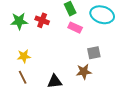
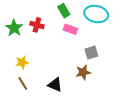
green star: (19, 21) -> (14, 28), turned -30
black triangle: (55, 81) -> (55, 85), turned 35

